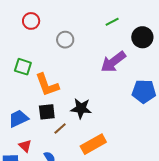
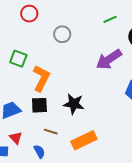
orange L-shape: (47, 85) -> (41, 78), turned -136
brown line: (60, 128) -> (51, 132), moved, turned 56

